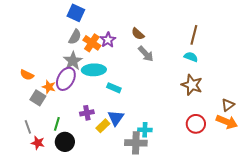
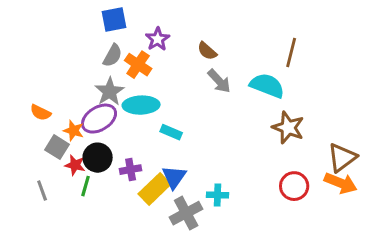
blue square: (76, 13) -> (114, 20), turned -36
purple star: (108, 40) -> (158, 39), moved
cyan semicircle: (191, 57) -> (267, 86), moved, size x1.6
purple ellipse: (66, 79) -> (99, 119), turned 30
brown triangle: (228, 105) -> (342, 158), size x1.5
yellow rectangle: (103, 126) -> (155, 189), size x1.5
black circle: (65, 142) -> (98, 158), moved
red star: (38, 143) -> (75, 165), moved
gray cross: (136, 143) -> (186, 213), moved, turned -30

